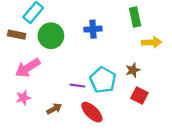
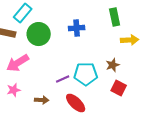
cyan pentagon: (103, 80) -> (86, 74), turned -30
purple line: (77, 86) -> (63, 79), turned -32
brown arrow: (54, 109) -> (42, 100), turned 32

